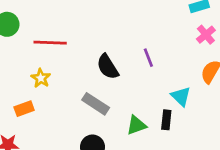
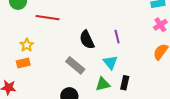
yellow star: (41, 78) -> (27, 45), moved
cyan triangle: (181, 96) -> (110, 62), moved

